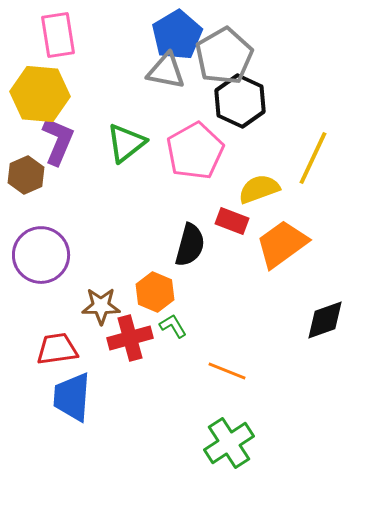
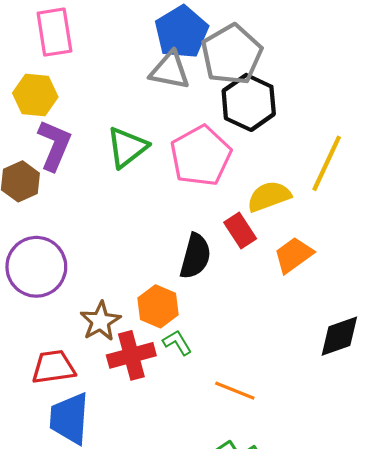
yellow hexagon: (40, 94) -> (35, 95), size x0.7
red rectangle: (232, 221) -> (240, 231), turned 36
orange trapezoid: (282, 244) -> (294, 255), size x0.7
brown star: (101, 306) -> (100, 321), turned -30

